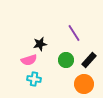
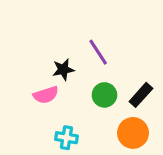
purple line: (74, 33) -> (98, 52), moved
cyan cross: (34, 79) -> (66, 138), moved

